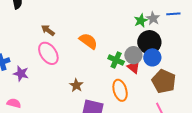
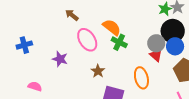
pink ellipse: (48, 53) -> (87, 40), moved
green cross: (116, 60) -> (119, 42), moved
purple star: (21, 74) -> (60, 59), moved

